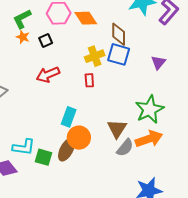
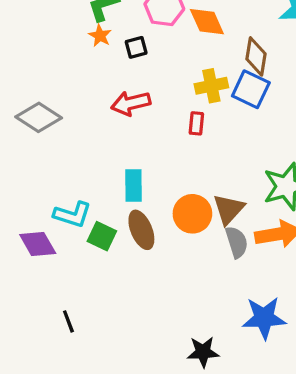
cyan rectangle: (69, 117) -> (133, 185), moved, turned -30
orange circle: (79, 138) -> (192, 214), moved
gray semicircle: (125, 148) -> (237, 242), turned -66
brown ellipse: (67, 150) -> (141, 230), turned -60

